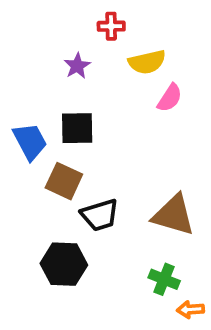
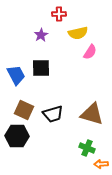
brown square: (64, 181) -> (24, 110), moved
black hexagon: (64, 264) -> (17, 136), moved

